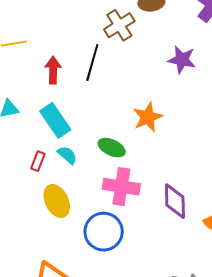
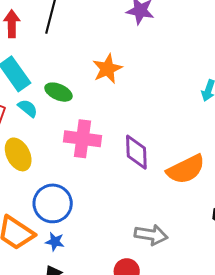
green ellipse: (112, 148) -> (58, 92), moved
blue circle: (104, 232) -> (53, 203), moved

